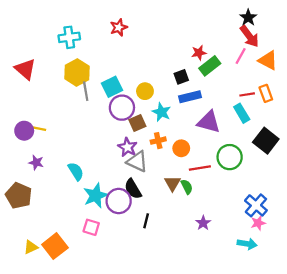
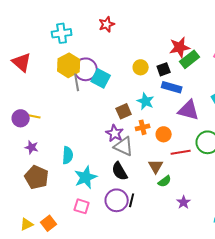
red star: (199, 53) -> (180, 47), size x1.5
cyan square: (112, 87) -> (101, 78), turned -36
yellow circle: (145, 91) -> (141, 67), moved
blue rectangle: (190, 97) -> (172, 87), turned 30
purple circle: (122, 108) -> (86, 69), moved
cyan semicircle: (76, 171) -> (68, 155), turned 36
green semicircle: (187, 187) -> (165, 181), moved, turned 80
brown pentagon: (19, 196) -> (37, 177), moved
purple circle: (119, 201) -> (117, 200), moved
orange square: (55, 246) -> (49, 223), size x0.7

